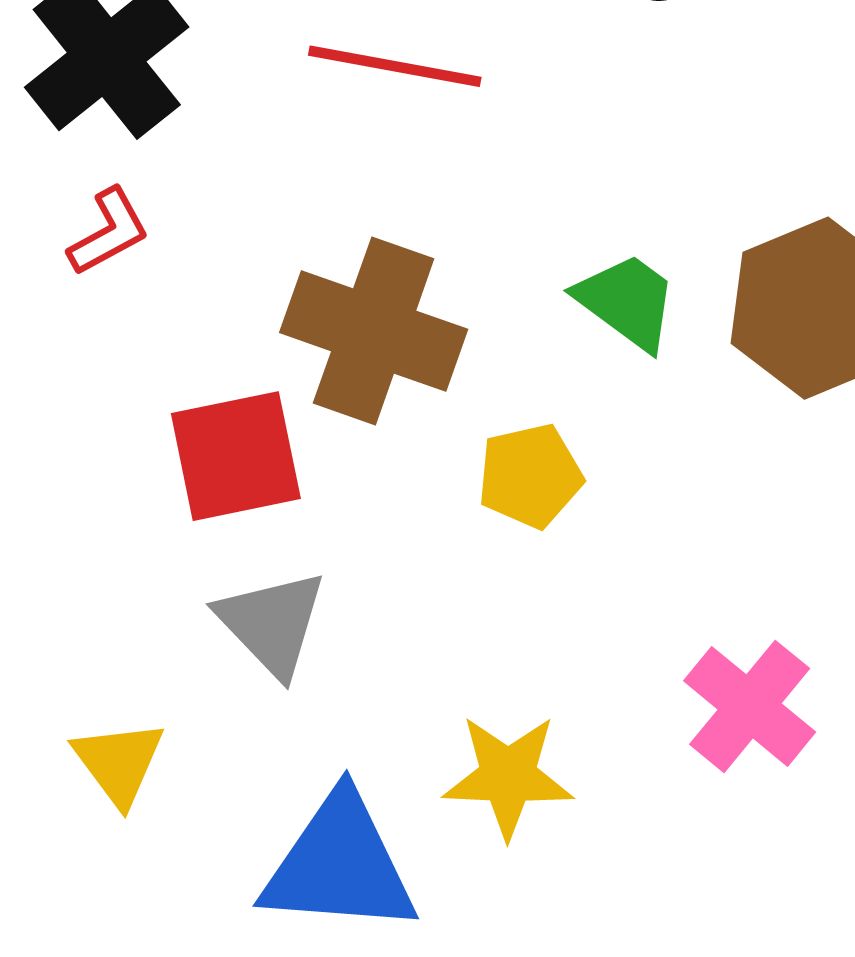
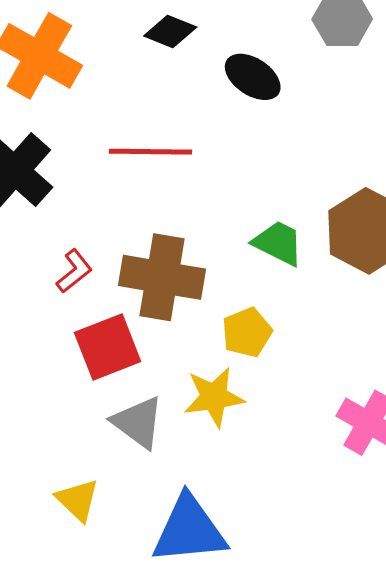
red L-shape: (109, 232) -> (74, 271), moved
yellow star: (508, 776) -> (214, 397), moved

